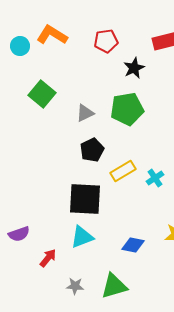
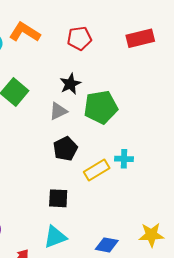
black star: (134, 68) -> (70, 84), moved
cyan cross: (155, 178) -> (124, 159), moved, turned 36
black square: (85, 199) -> (58, 198), size x0.6

